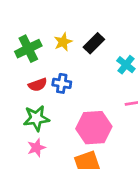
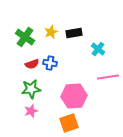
black rectangle: (94, 43) -> (74, 33), turned 35
green cross: (28, 49) -> (25, 37), turned -30

